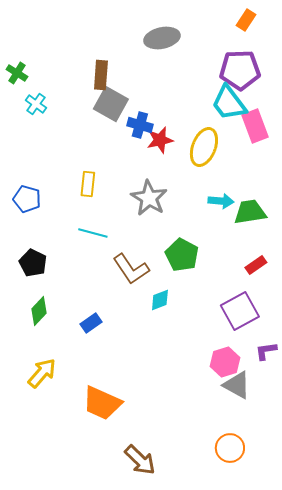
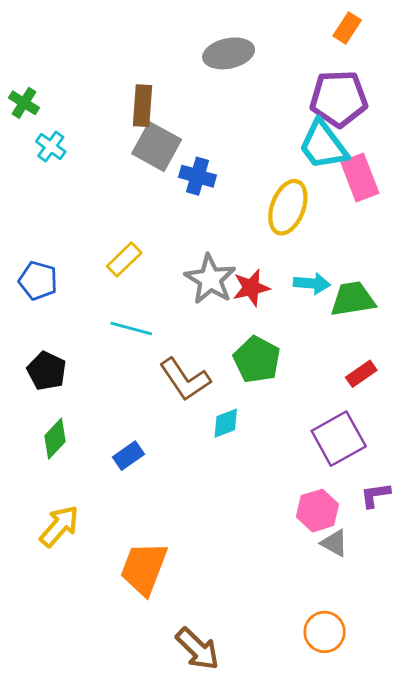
red star: (160, 140) -> (251, 288), moved
yellow rectangle: (88, 184) -> (124, 259), turned 40
gray triangle: (237, 385) -> (334, 543), size x0.7
orange trapezoid: (102, 403) -> (144, 568), turned 87

